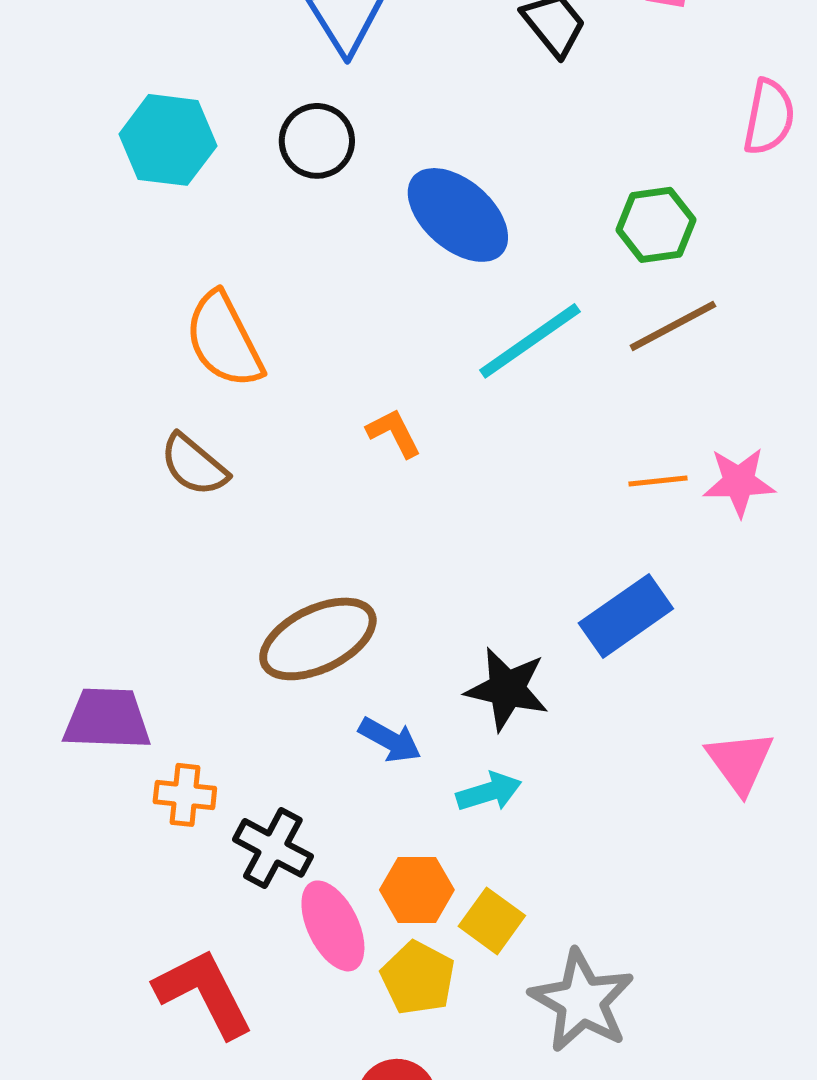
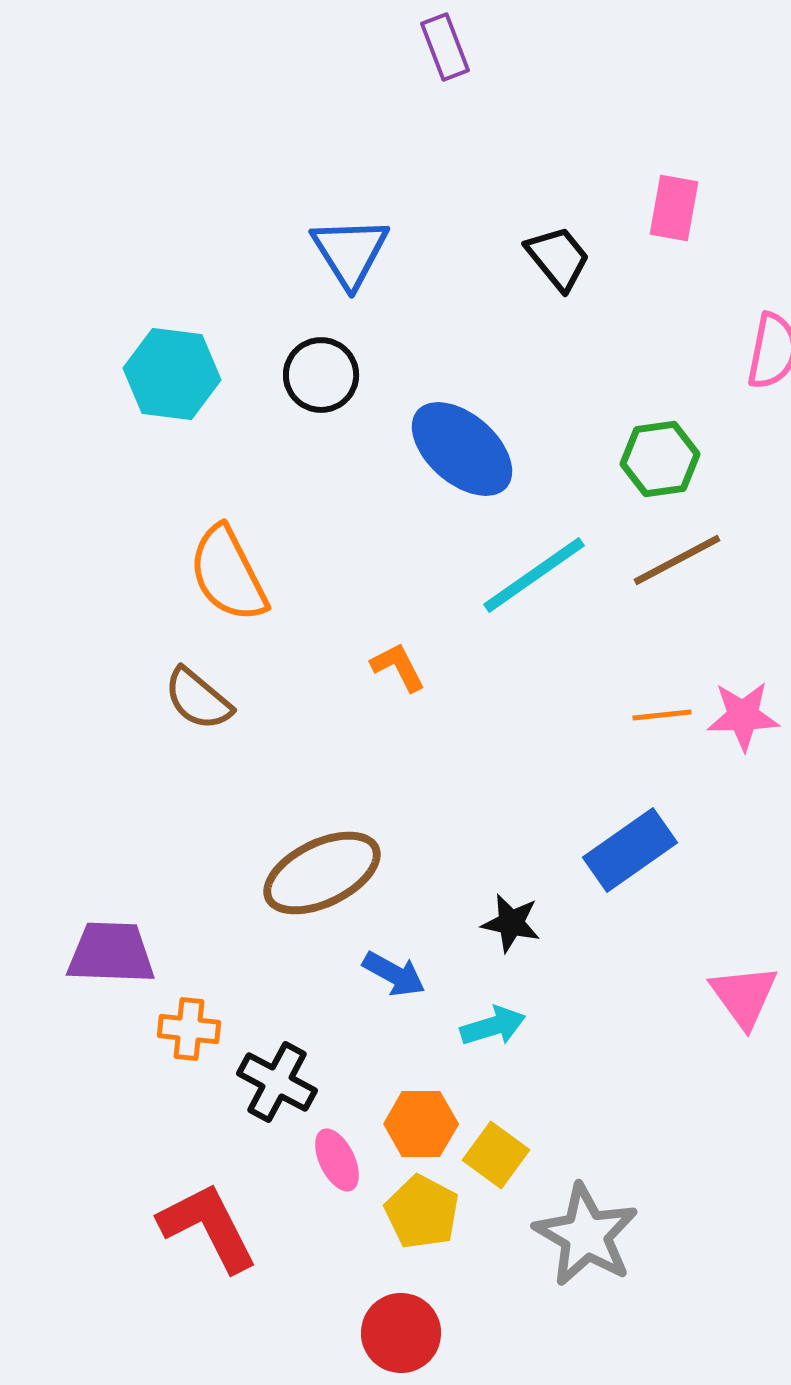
black star: (507, 689) -> (511, 923), size x0.7
pink ellipse: (333, 926) -> (337, 1160), size x0.7

